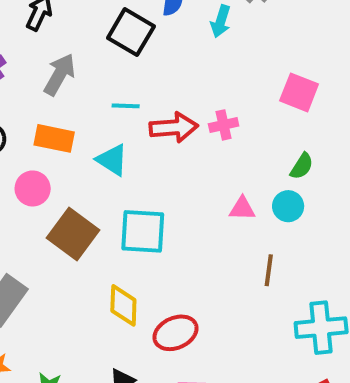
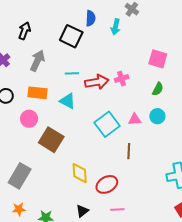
green semicircle: (302, 166) -> (158, 89), moved
cyan square: (143, 231) -> (107, 124), moved, turned -35
brown line: (269, 270) -> (129, 151), moved

